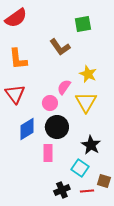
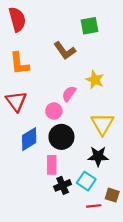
red semicircle: (16, 18) -> (17, 19), turned -70
yellow triangle: (86, 102) -> (102, 124), moved
black star: (91, 145) -> (98, 156), turned -30
black cross: (62, 190) -> (63, 185), moved

